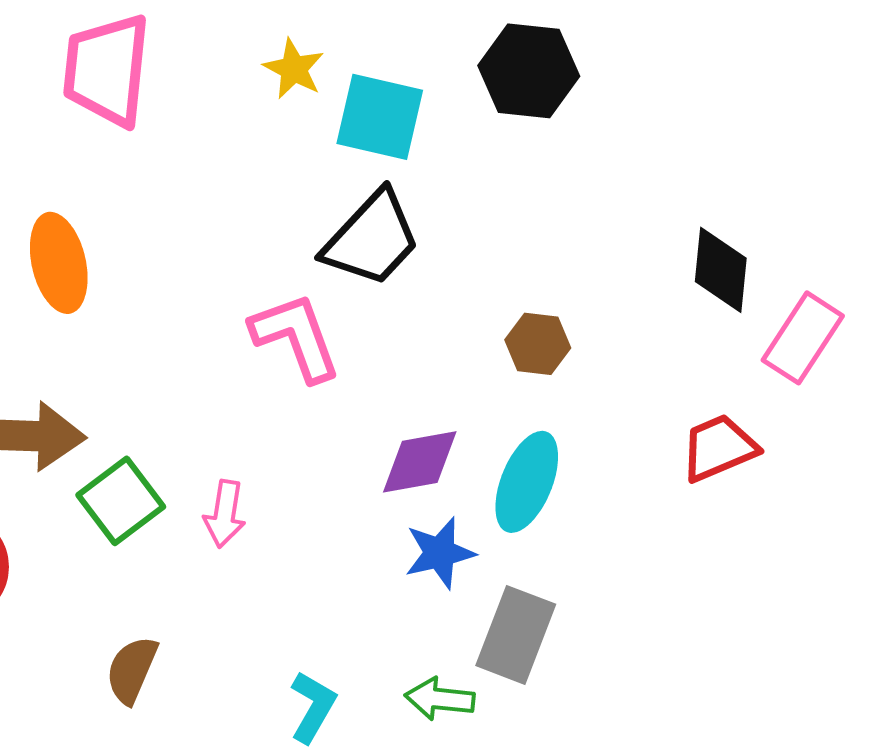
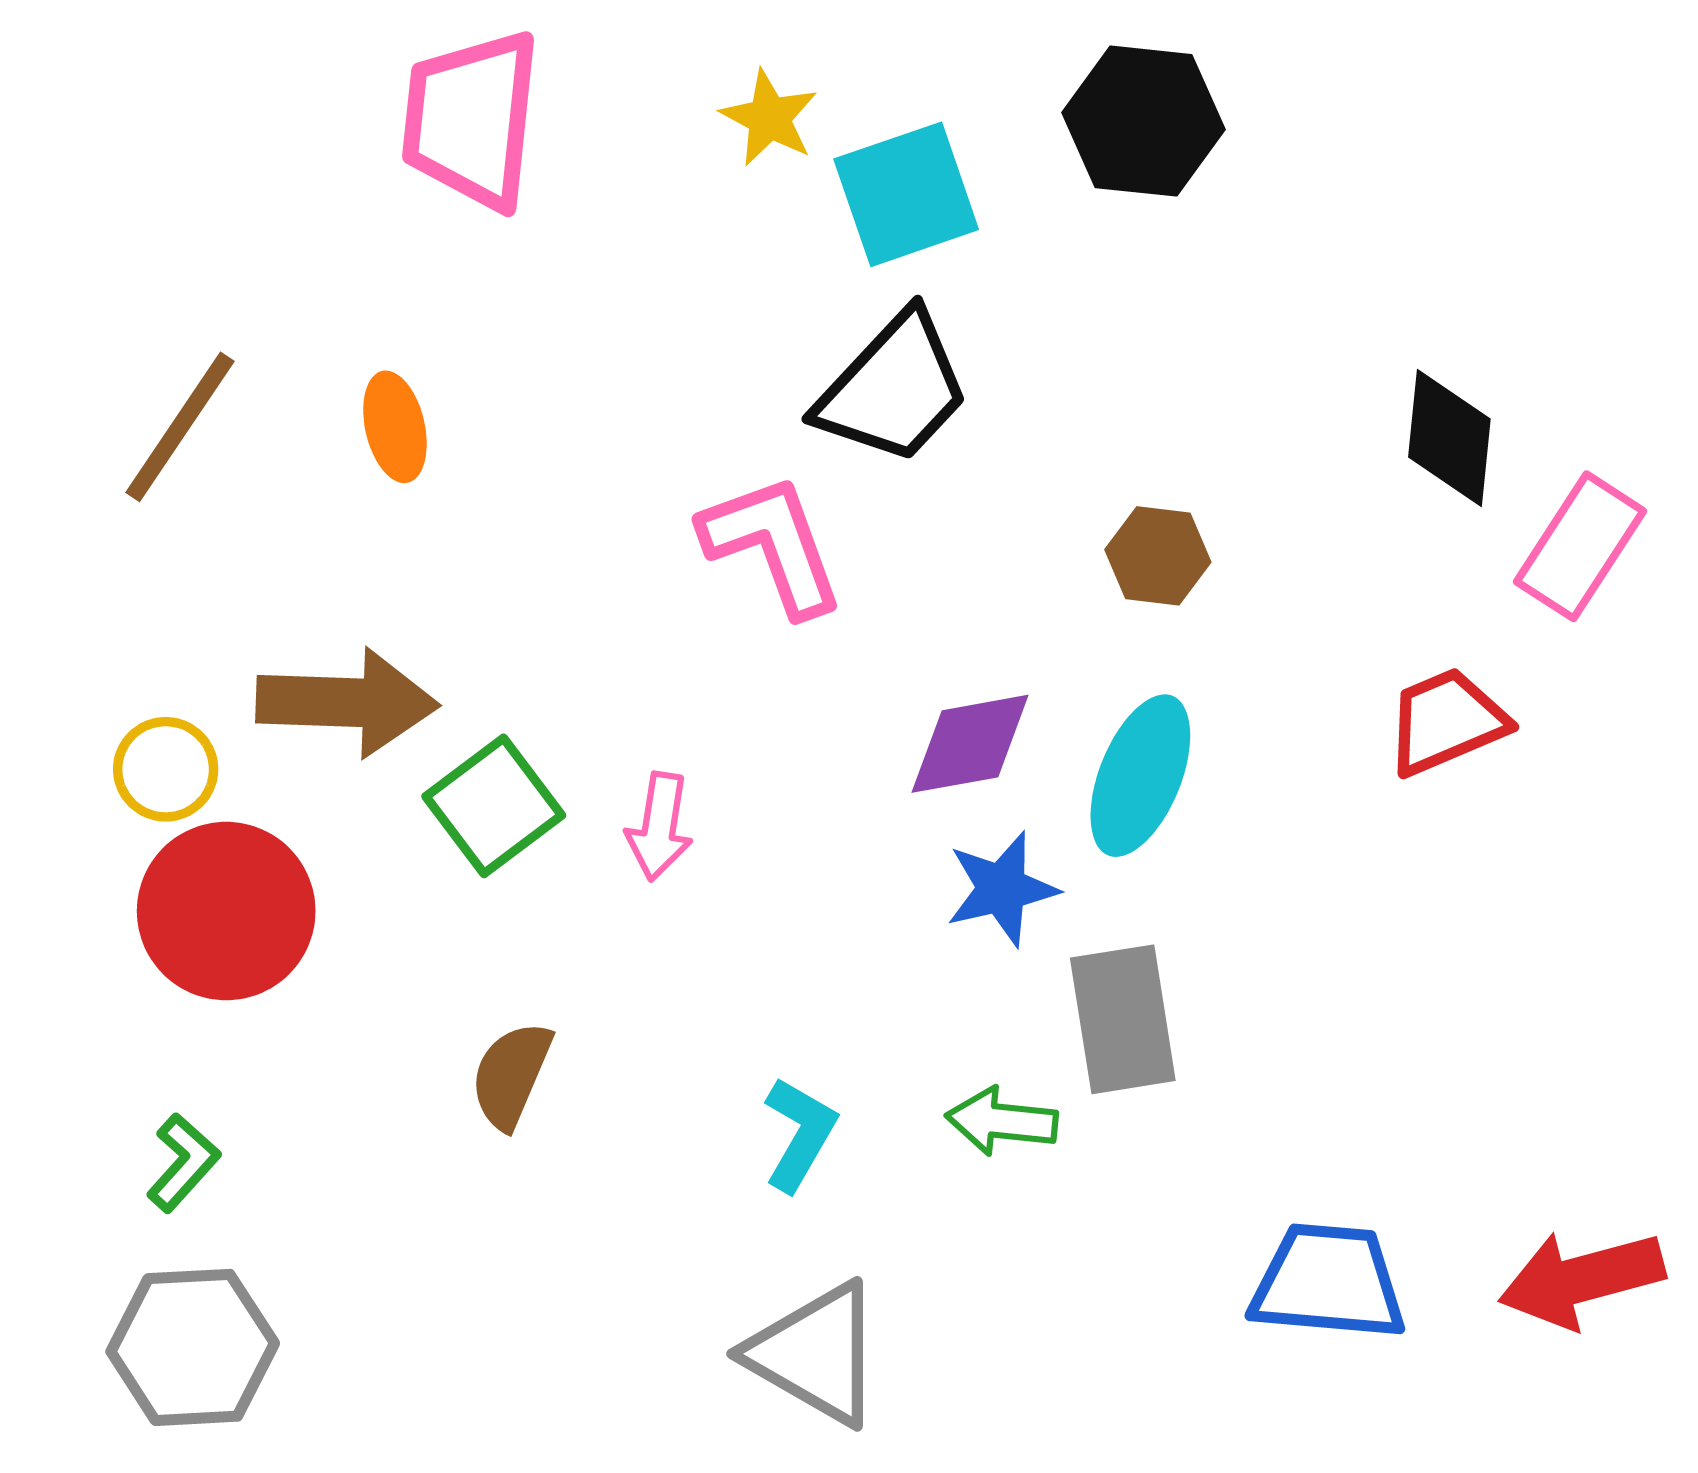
cyan square: (380, 117) -> (906, 194), turned -32
orange ellipse: (59, 263) -> (395, 427), size x0.7
gray rectangle: (516, 635) -> (1123, 1019), turned -30

